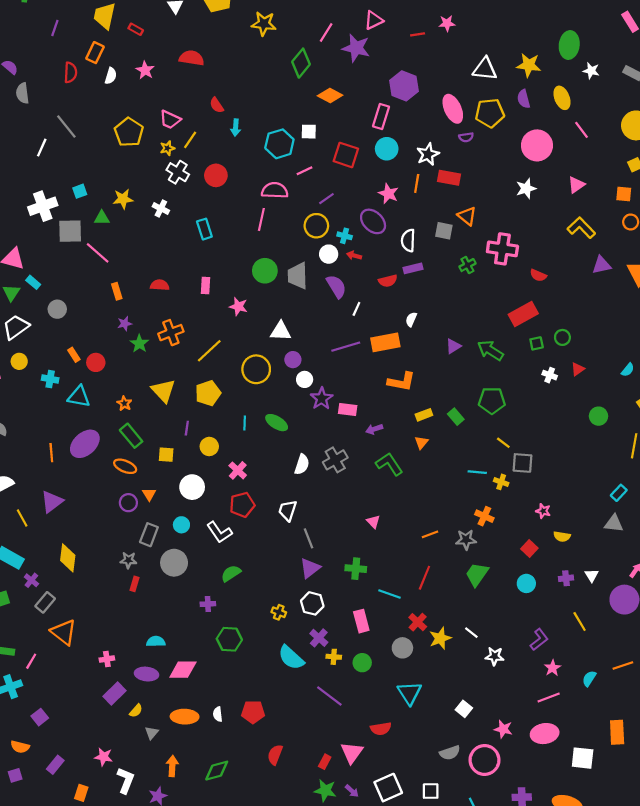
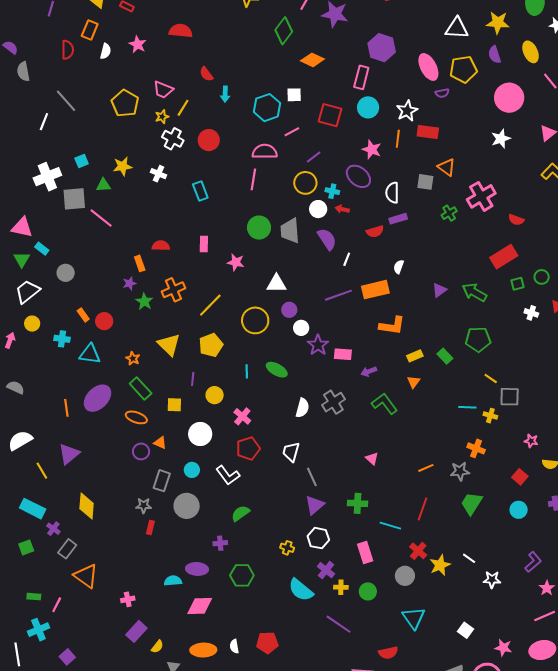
pink cross: (502, 249) -> (481, 196), turned -36
orange rectangle: (117, 291) -> (140, 263), moved
orange triangle: (149, 494) -> (160, 443), turned -32
purple ellipse: (147, 674) -> (197, 569), moved

